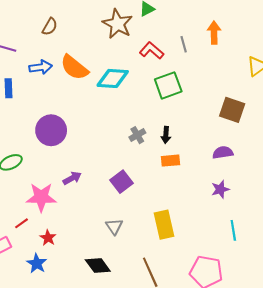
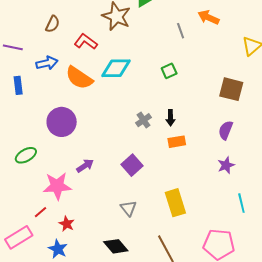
orange arrow: (214, 33) -> (208, 17), turned -60
red L-shape: (152, 50) -> (86, 42), moved
orange semicircle: (74, 67) -> (79, 78), moved
green square: (168, 85) -> (169, 71), size x0.6
purple semicircle: (223, 153) -> (226, 130), turned -54

